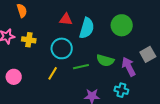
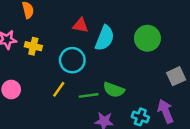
green semicircle: (105, 60) -> (114, 90), moved
green line: (81, 67) -> (89, 95), moved
purple arrow: (129, 67) -> (166, 111), moved

